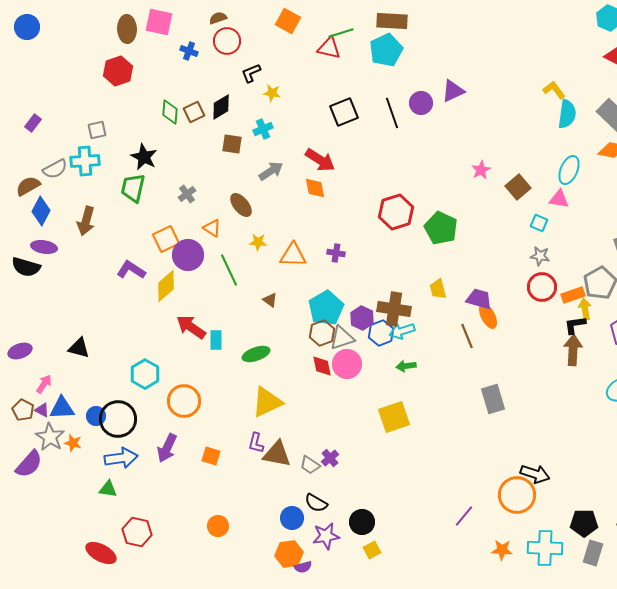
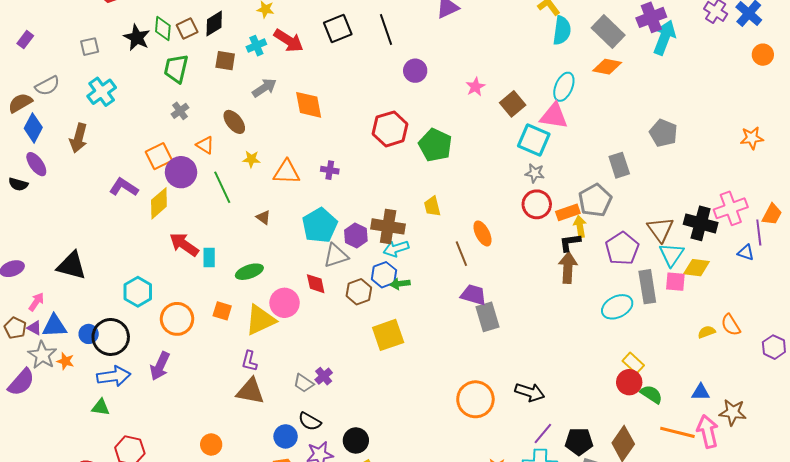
purple circle: (421, 103) -> (415, 71), moved
black star: (144, 157) -> (137, 38), moved
red arrow: (320, 160) -> (289, 41), moved
cyan cross: (85, 161) -> (102, 92), moved, turned -32
green trapezoid: (133, 188) -> (176, 69), moved
orange diamond: (315, 188) -> (309, 105), size x1.4
pink triangle: (559, 199) -> (554, 116), size x1.4
cyan square: (539, 223) -> (534, 140), size x1.8
purple ellipse: (44, 247) -> (36, 164), turned 45
black semicircle: (26, 267) -> (18, 184), size x0.7
purple trapezoid: (479, 299) -> (473, 295), moved
brown hexagon: (322, 333) -> (359, 292), moved
blue hexagon: (381, 333) -> (384, 275), moved
black triangle: (79, 348) -> (71, 266), size x1.4
pink circle: (347, 364) -> (285, 303), moved
brown triangle: (277, 454) -> (250, 391), moved
orange square: (211, 456) -> (222, 311), moved
orange circle: (517, 495) -> (475, 399), moved
purple line: (464, 516) -> (543, 433), moved

